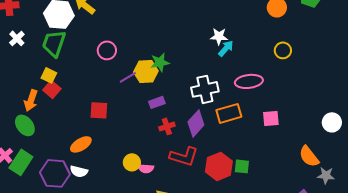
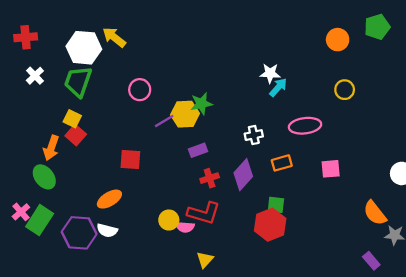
white cross: (205, 89) -> (254, 135), size x0.6
orange rectangle: (229, 113) -> (282, 163), size x0.7
red L-shape: (184, 156) -> (204, 213), moved
green square: (242, 166) -> (276, 205), moved

